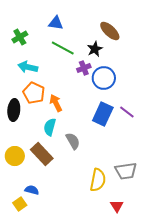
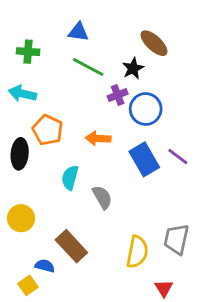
green cross: (20, 37) -> (28, 52), turned 35
cyan arrow: (28, 67) -> (22, 94), moved
orange arrow: (56, 103) -> (98, 138), moved, turned -60
blue rectangle: (103, 114) -> (144, 159), turned -55
brown rectangle: (42, 154) -> (71, 246), moved
gray trapezoid: (126, 171) -> (176, 239), turned 110

